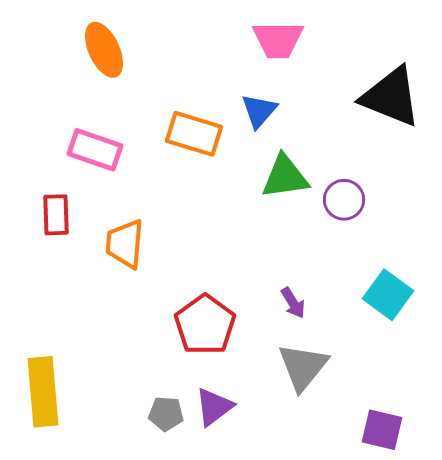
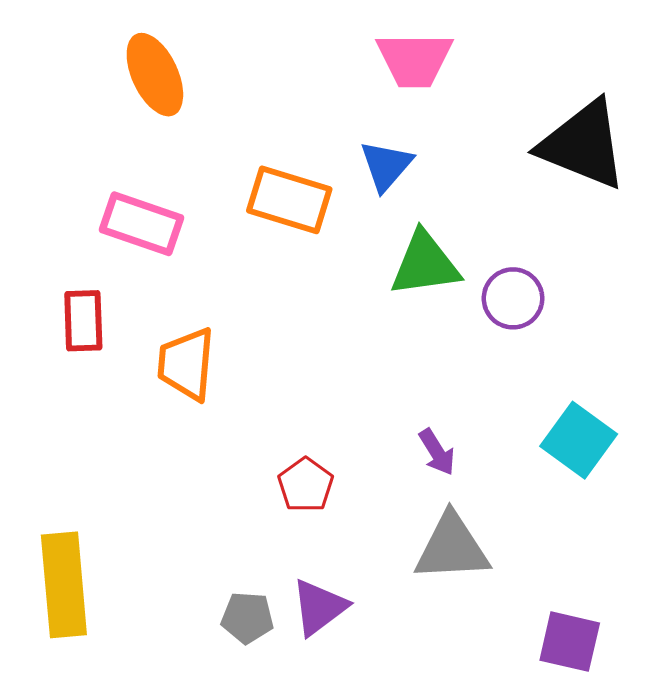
red pentagon: (205, 325) -> (306, 485), size x0.6
gray triangle: (303, 367) -> (452, 548), turned 48

